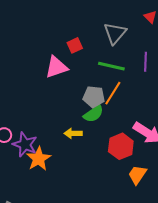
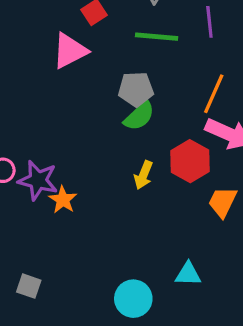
orange line: (113, 93) -> (214, 94), moved
yellow arrow: (73, 133) -> (143, 175), moved, turned -60
orange star: (39, 159) -> (63, 200), size x0.7

